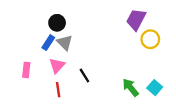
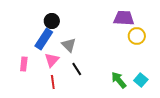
purple trapezoid: (136, 19) -> (124, 18), turned 65
blue rectangle: (48, 43) -> (44, 39), size x1.5
gray triangle: (65, 43) -> (69, 45), moved

